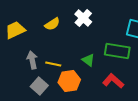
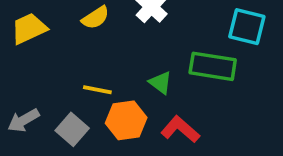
gray arrow: (32, 60) -> (23, 120), moved, turned -108
red L-shape: (113, 81) -> (180, 129), moved

